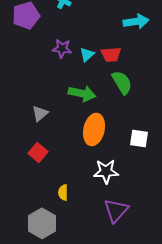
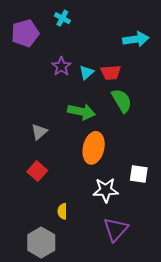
purple star: (62, 48) -> (61, 66), turned 30
white square: (139, 138) -> (139, 174), moved

